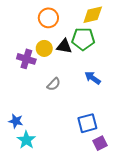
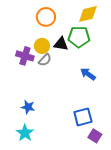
gray semicircle: (54, 84) -> (45, 60), moved
blue star: (16, 121) -> (28, 107), moved
purple square: (100, 143) -> (95, 136), turned -32

